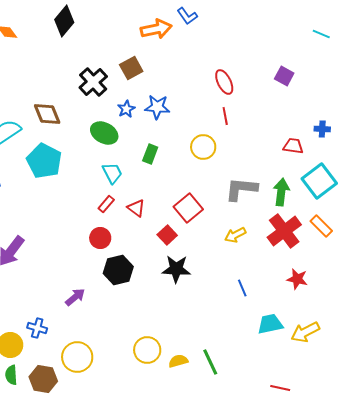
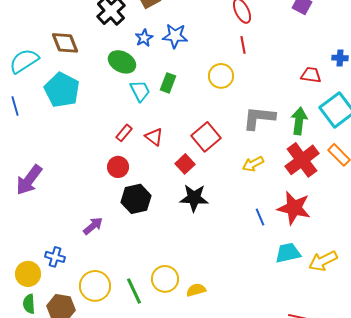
cyan trapezoid: (112, 173) -> (140, 91), moved
red star: (297, 279) -> (294, 208), moved, size x1.6
green line: (210, 362) -> (134, 291), moved

